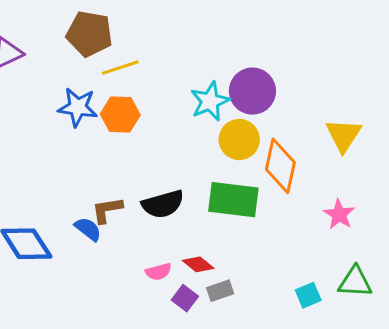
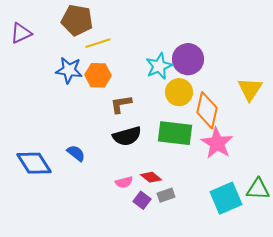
brown L-shape: (107, 210) -> (121, 104), moved
pink star: (339, 214) -> (217, 143), moved, size x1.5
cyan square: (308, 295) -> (226, 198), size x1.8

